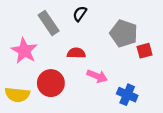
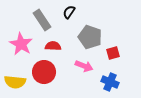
gray pentagon: (124, 33) -> (90, 37), moved
red square: (145, 51) -> (113, 53), moved
red semicircle: (76, 53) -> (53, 46), moved

